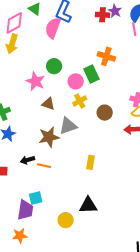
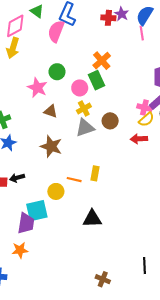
orange cross: (106, 56) -> (102, 61), moved, turned 30
gray triangle: (68, 126) -> (85, 128), moved
brown star: (49, 137) -> (51, 146), turned 30
black arrow: (27, 160) -> (17, 178), moved
orange line: (44, 166) -> (74, 180), moved
cyan square: (36, 198) -> (37, 211), size x1.5
yellow circle: (66, 220) -> (56, 191), moved

